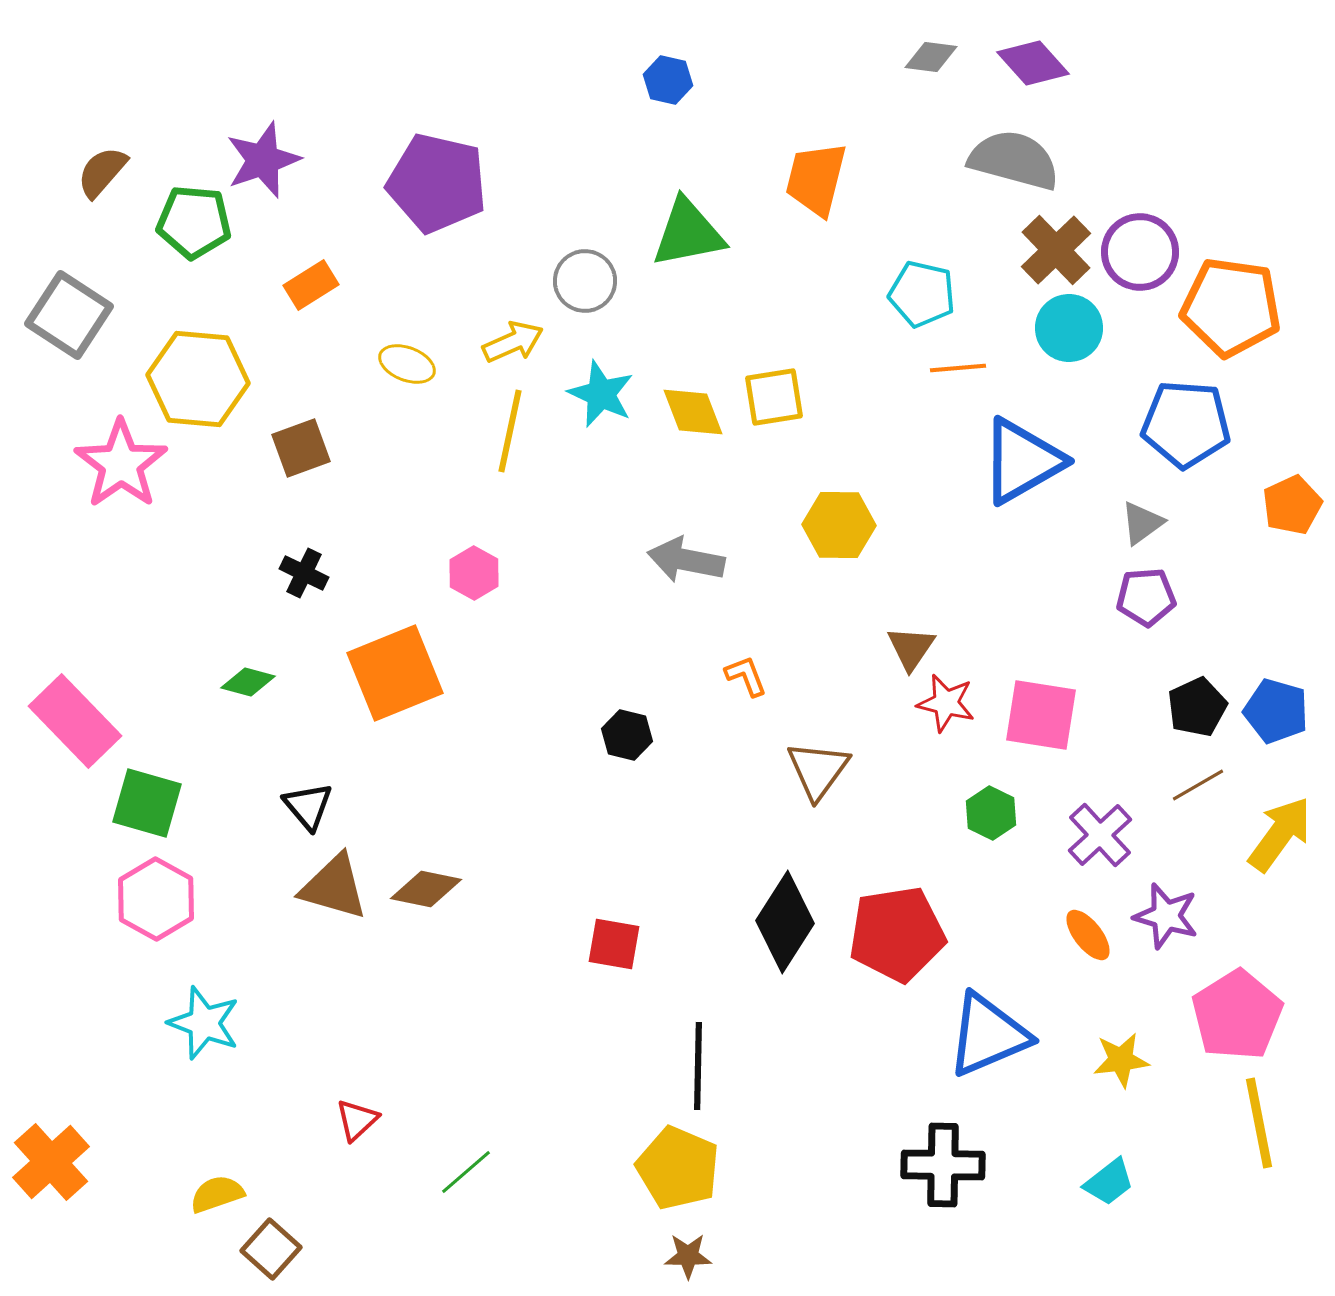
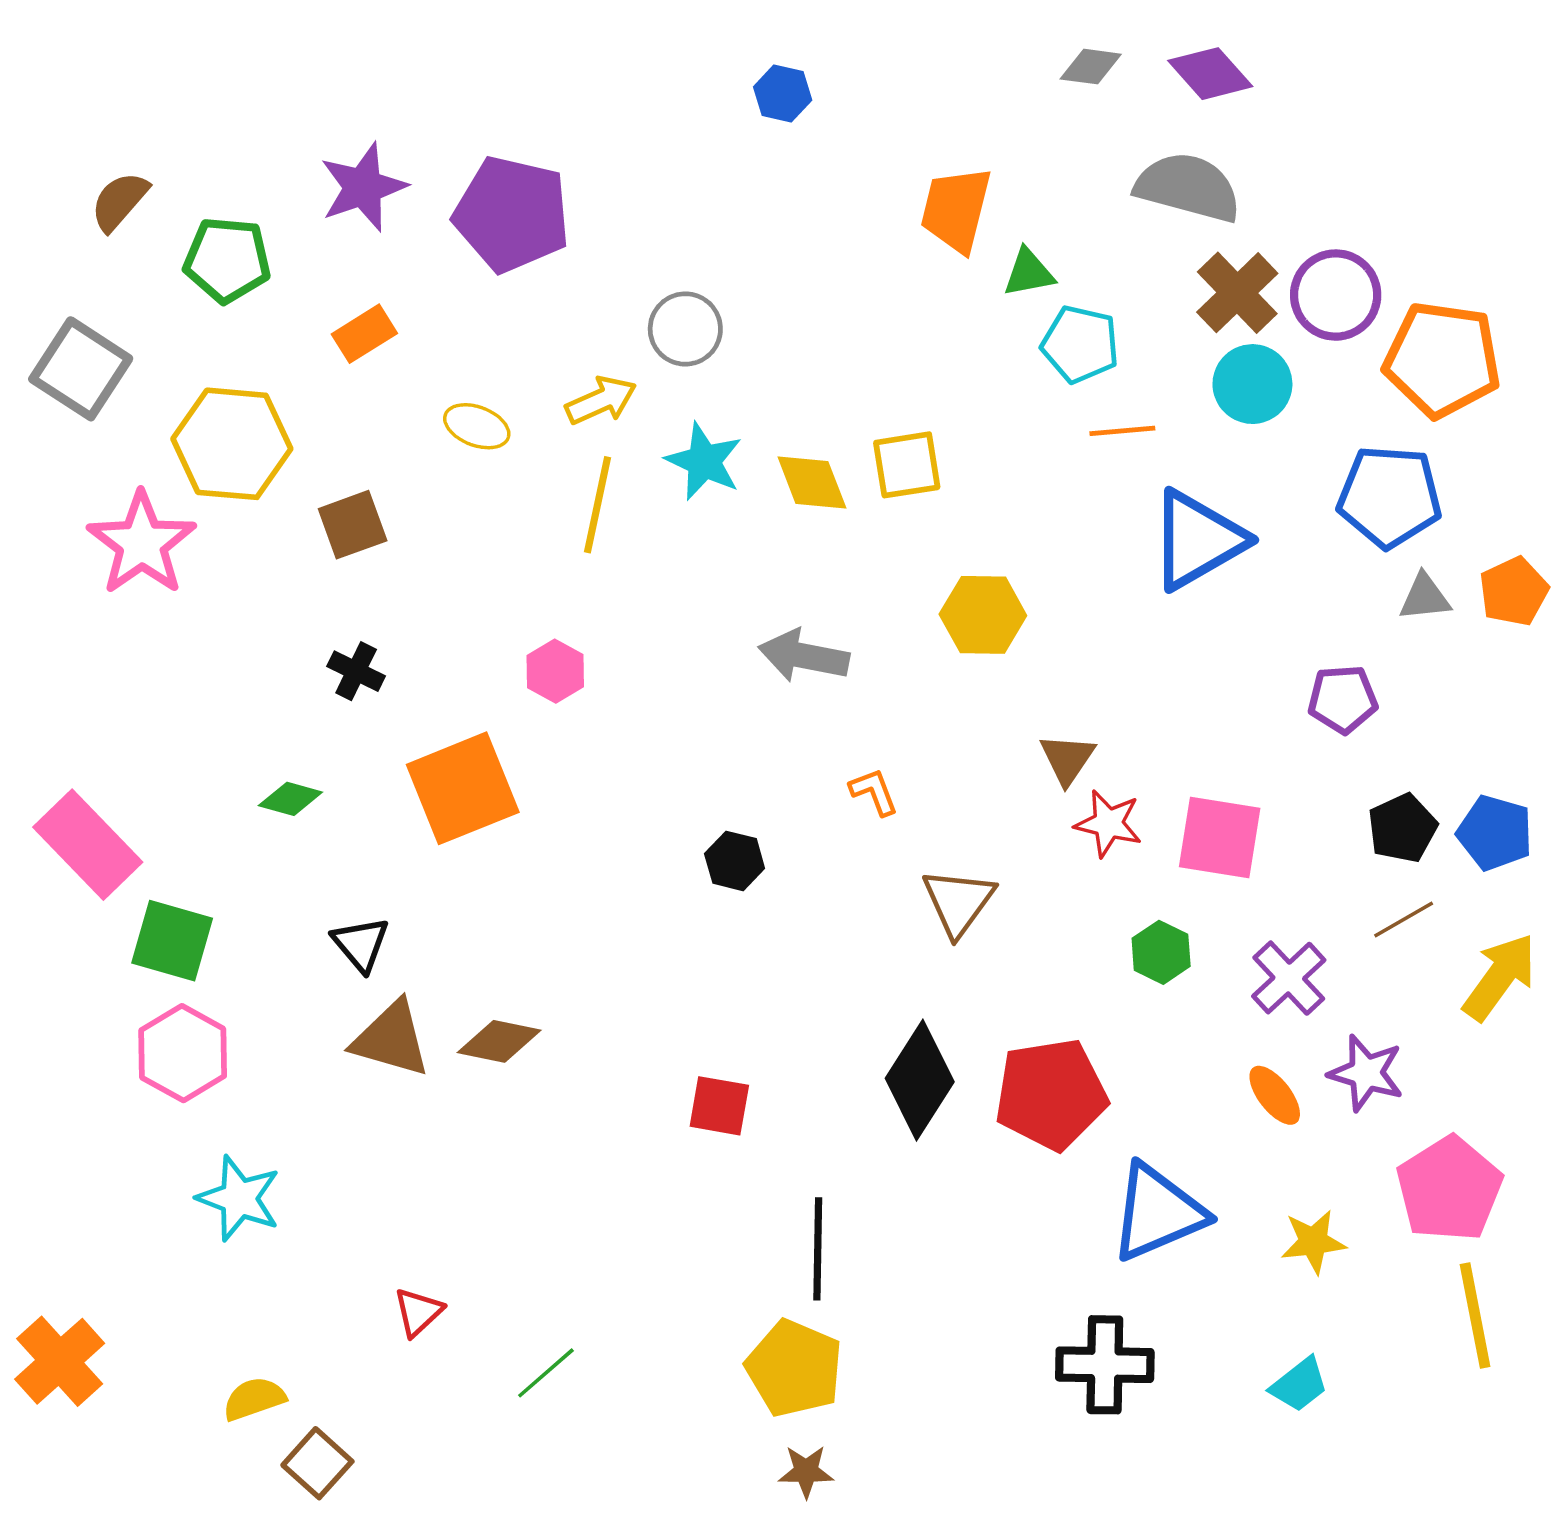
purple star: (263, 160) -> (363, 187), moved
green triangle: (688, 233) -> (1029, 273), moved, size x0.6
gray triangle: (1142, 523) -> (1425, 597), moved, turned 30

